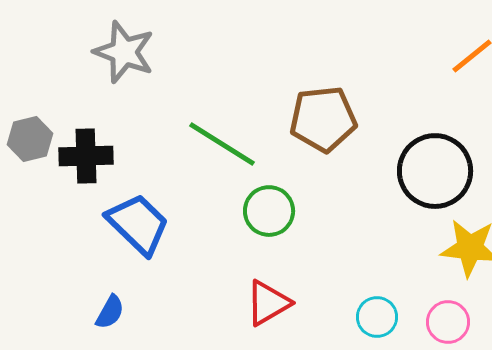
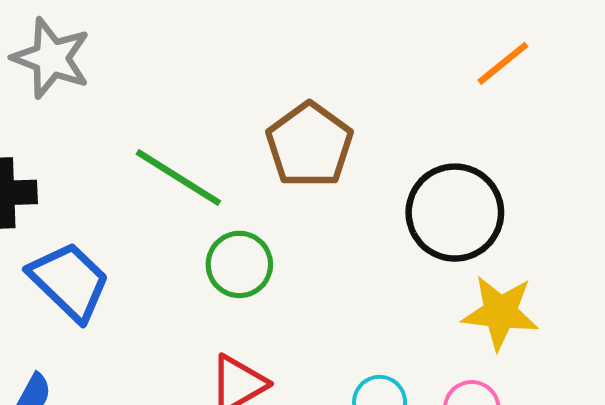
brown pentagon: (323, 119) -> (309, 145), turned -30

